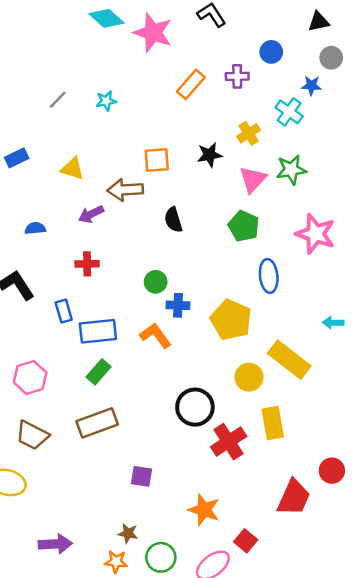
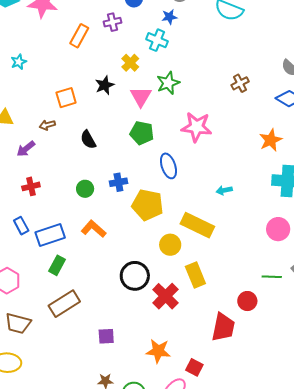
brown arrow: (125, 190) -> (47, 125), size x0.6
blue cross: (178, 305) -> (118, 182), moved

